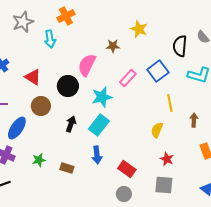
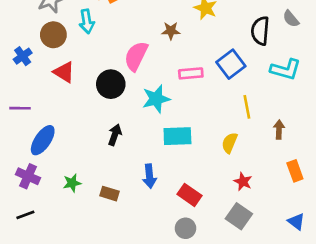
pink rectangle: (128, 78) -> (191, 73), turned 42
brown circle: (41, 106) -> (53, 35), moved
cyan rectangle: (99, 125) -> (177, 136), moved, turned 50
gray square: (164, 185) -> (239, 216), turned 30

